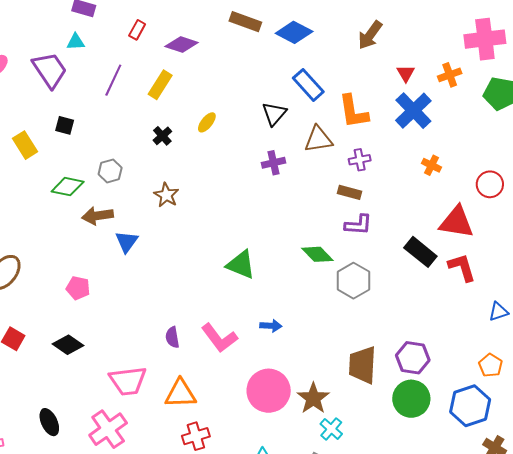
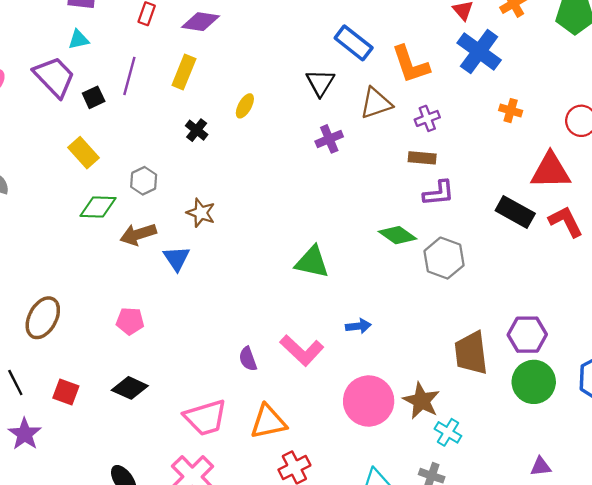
black square: (65, 125) -> (94, 97), moved, turned -30
yellow rectangle: (25, 145) -> (84, 153), moved
brown star: (166, 195) -> (201, 213), moved

